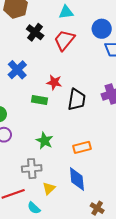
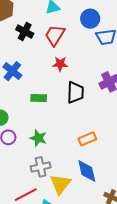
red star: (54, 82) -> (60, 64), moved
green star: (44, 141) -> (38, 138), moved
yellow triangle: (49, 188) -> (60, 184), size x1.6

